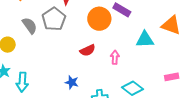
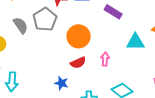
orange circle: (99, 19) -> (79, 36), moved
red semicircle: (88, 50) -> (78, 63), moved

